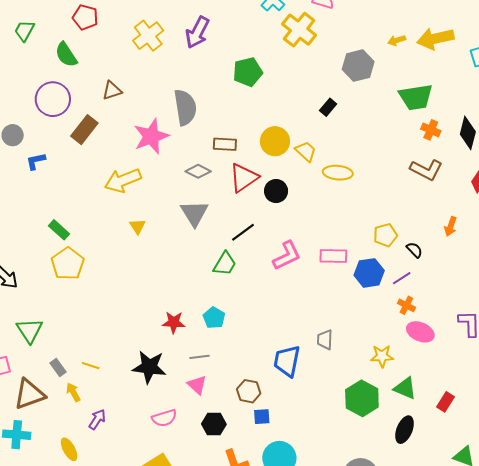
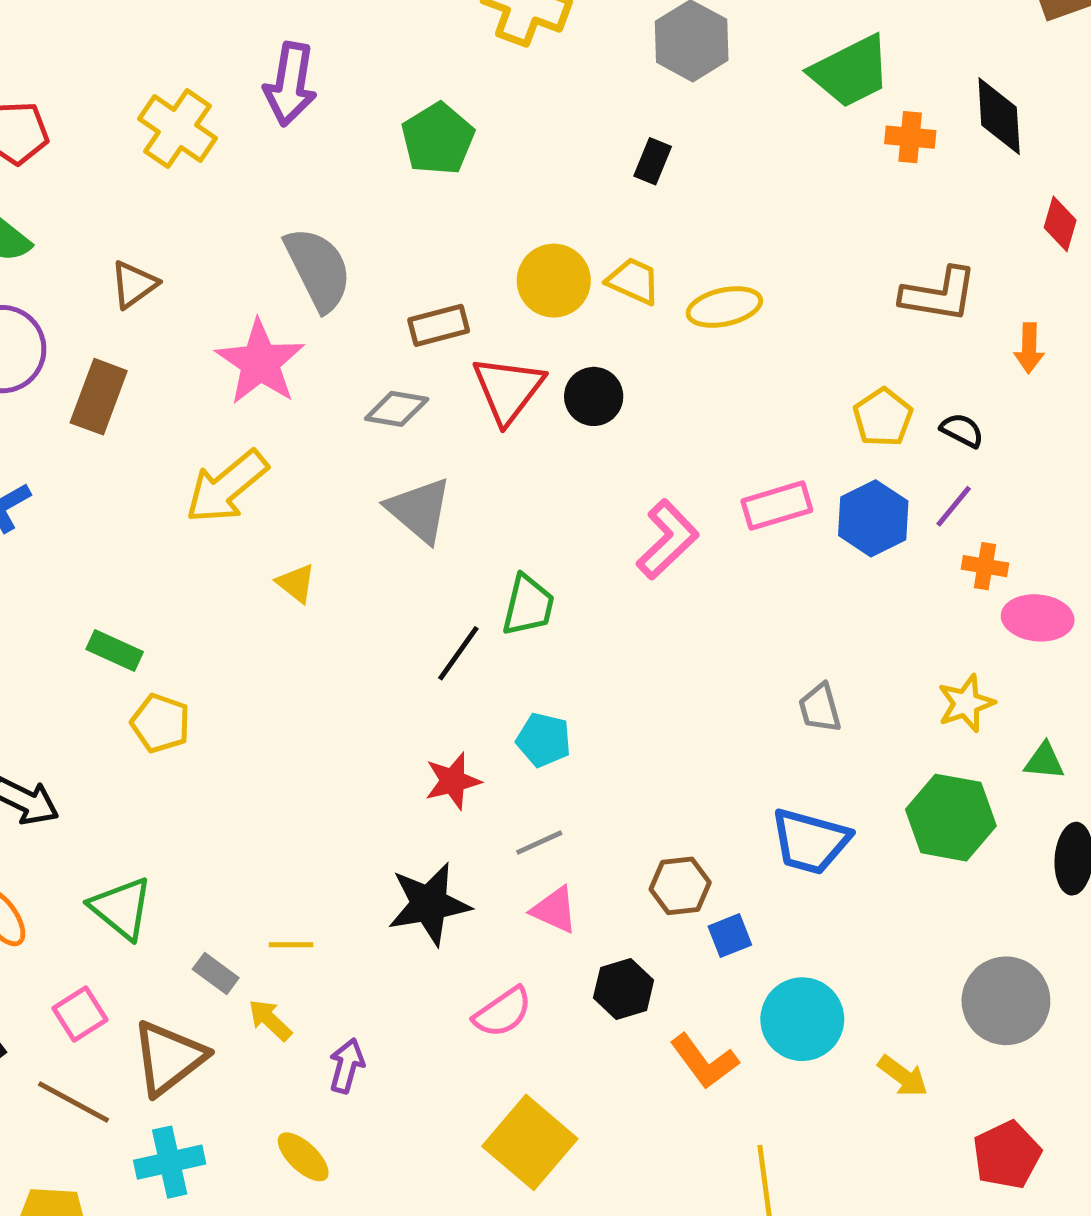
brown L-shape: (426, 170) -> (939, 294), moved
black line: (243, 232) -> (458, 653), moved
yellow pentagon: (68, 264) -> (160, 723), size x0.7
blue trapezoid: (287, 361) -> (810, 841), moved, turned -68
green triangle: (405, 388) -> (1044, 761), size x0.7

